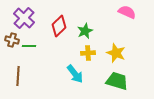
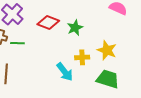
red diamond: (59, 26) -> (48, 23), turned 65
yellow cross: (88, 53) -> (82, 57), moved

